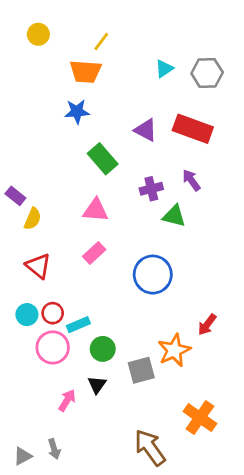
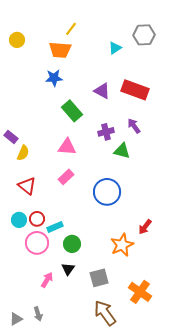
yellow circle: (38, 34) -> (17, 40), moved
gray hexagon: (207, 73) -> (144, 35), moved
gray square: (141, 370) -> (99, 278), moved

